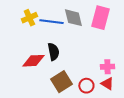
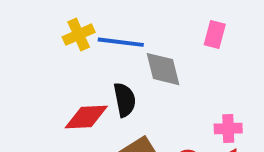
gray diamond: (73, 18) -> (163, 69), moved
pink rectangle: (100, 18) -> (215, 35), size x0.6

